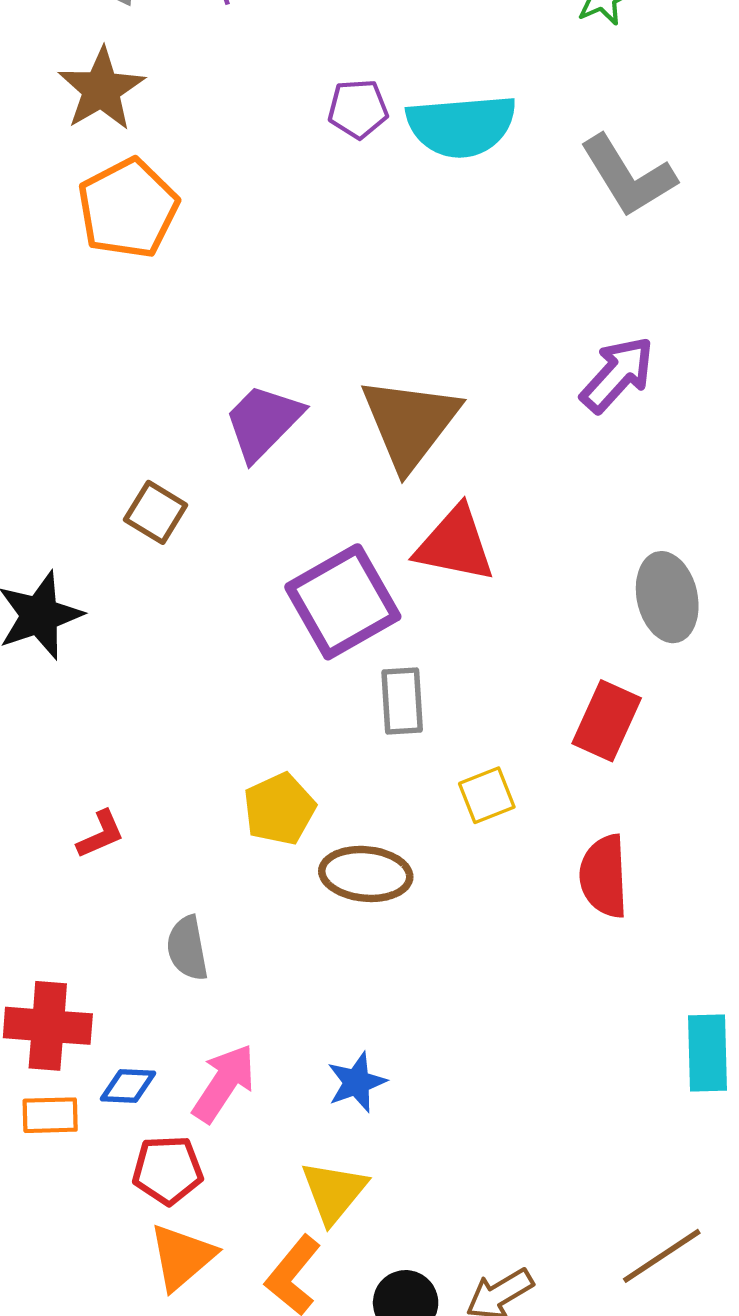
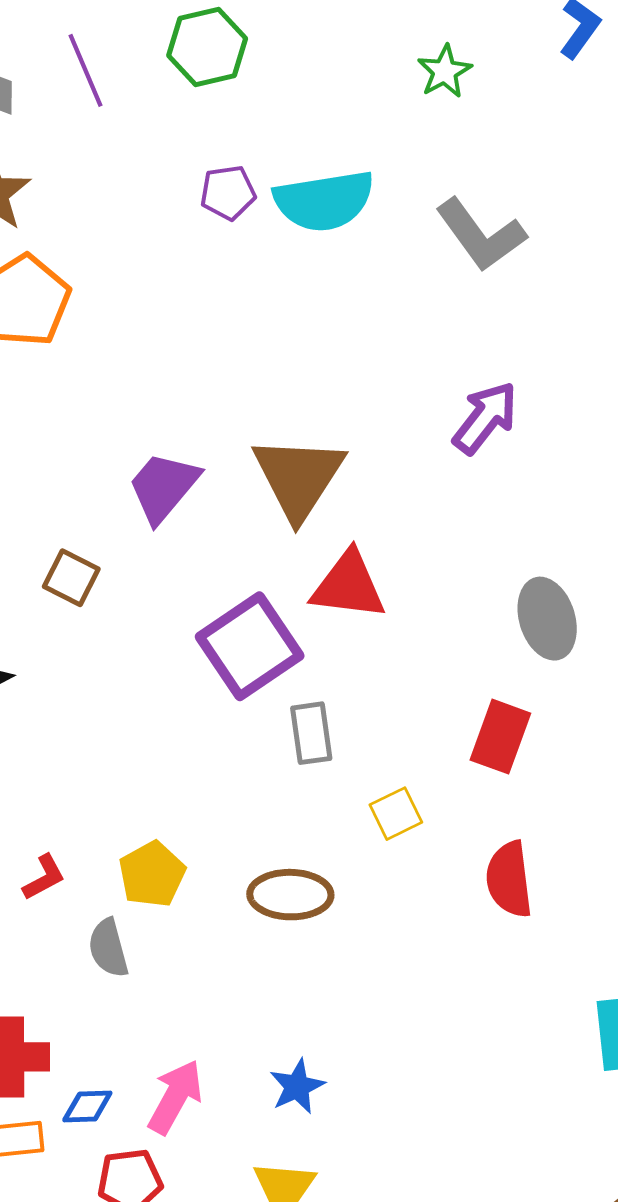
yellow pentagon: (279, 809) -> (152, 874), moved
gray semicircle: (187, 948) -> (108, 948), moved

